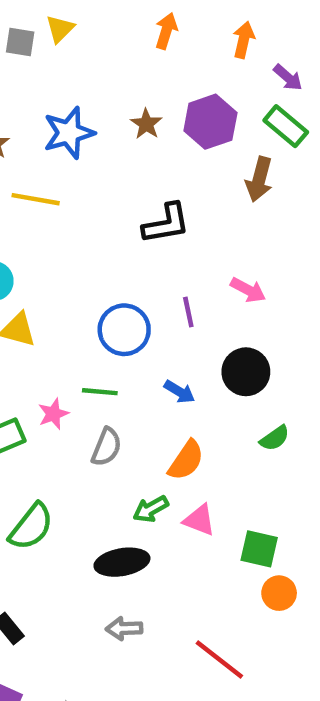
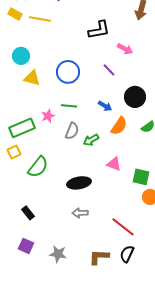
pink arrow: (248, 290) -> (125, 49), moved
purple line: (188, 312) -> (109, 70), turned -32
blue circle: (124, 330) -> (68, 72), moved
orange semicircle: (186, 460) -> (119, 126), moved
green arrow: (151, 509) -> (91, 140), moved

